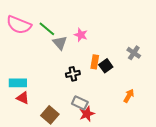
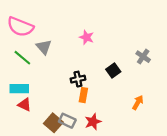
green line: (47, 29) -> (22, 58), moved
gray triangle: (60, 43) -> (44, 47), moved
orange rectangle: (95, 62) -> (83, 95), moved
gray rectangle: (80, 103) -> (67, 121), moved

